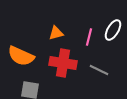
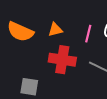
orange semicircle: (21, 56) -> (20, 32), moved

